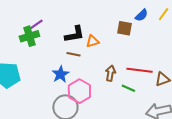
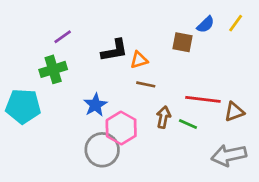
green cross: (29, 36) -> (53, 69), moved
brown line: (73, 54) -> (146, 84), moved
brown arrow: (110, 73) -> (163, 117), moved

